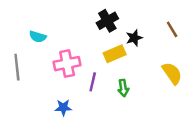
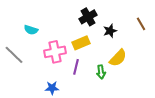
yellow rectangle: (115, 54) -> (81, 43), moved
gray line: (17, 67) -> (14, 55), turned -40
yellow semicircle: (172, 73) -> (118, 58), moved, turned 78

